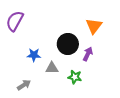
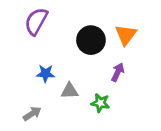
purple semicircle: (15, 21) -> (36, 21), moved
black circle: (68, 44) -> (91, 40), moved

